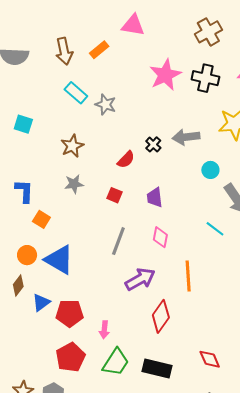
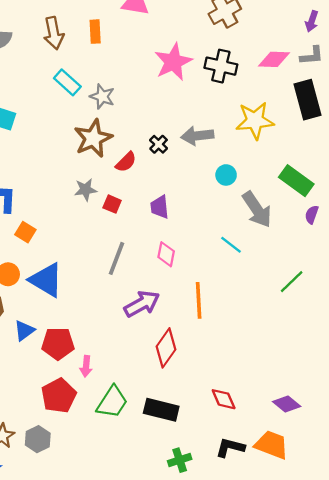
orange rectangle: (99, 50) -> (95, 32), turned -54
brown star: (72, 146) -> (93, 138), moved, size x1.4
gray star: (74, 184) -> (86, 190), moved
pink arrow: (104, 330) -> (86, 366), moved

